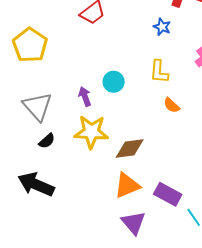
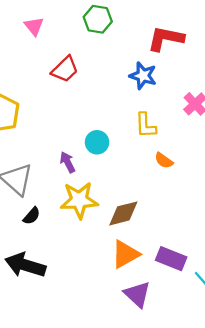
blue star: (162, 27) -> (143, 76), size x1.4

